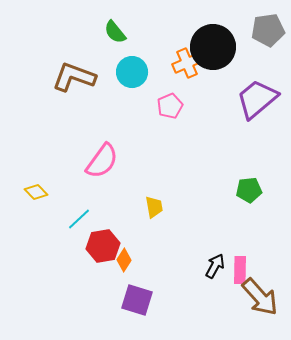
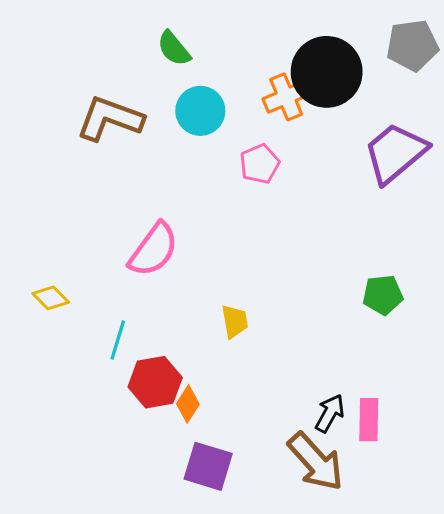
cyan line: (79, 219) -> (118, 340), turned -30
brown arrow: (260, 297) -> (316, 462), moved

